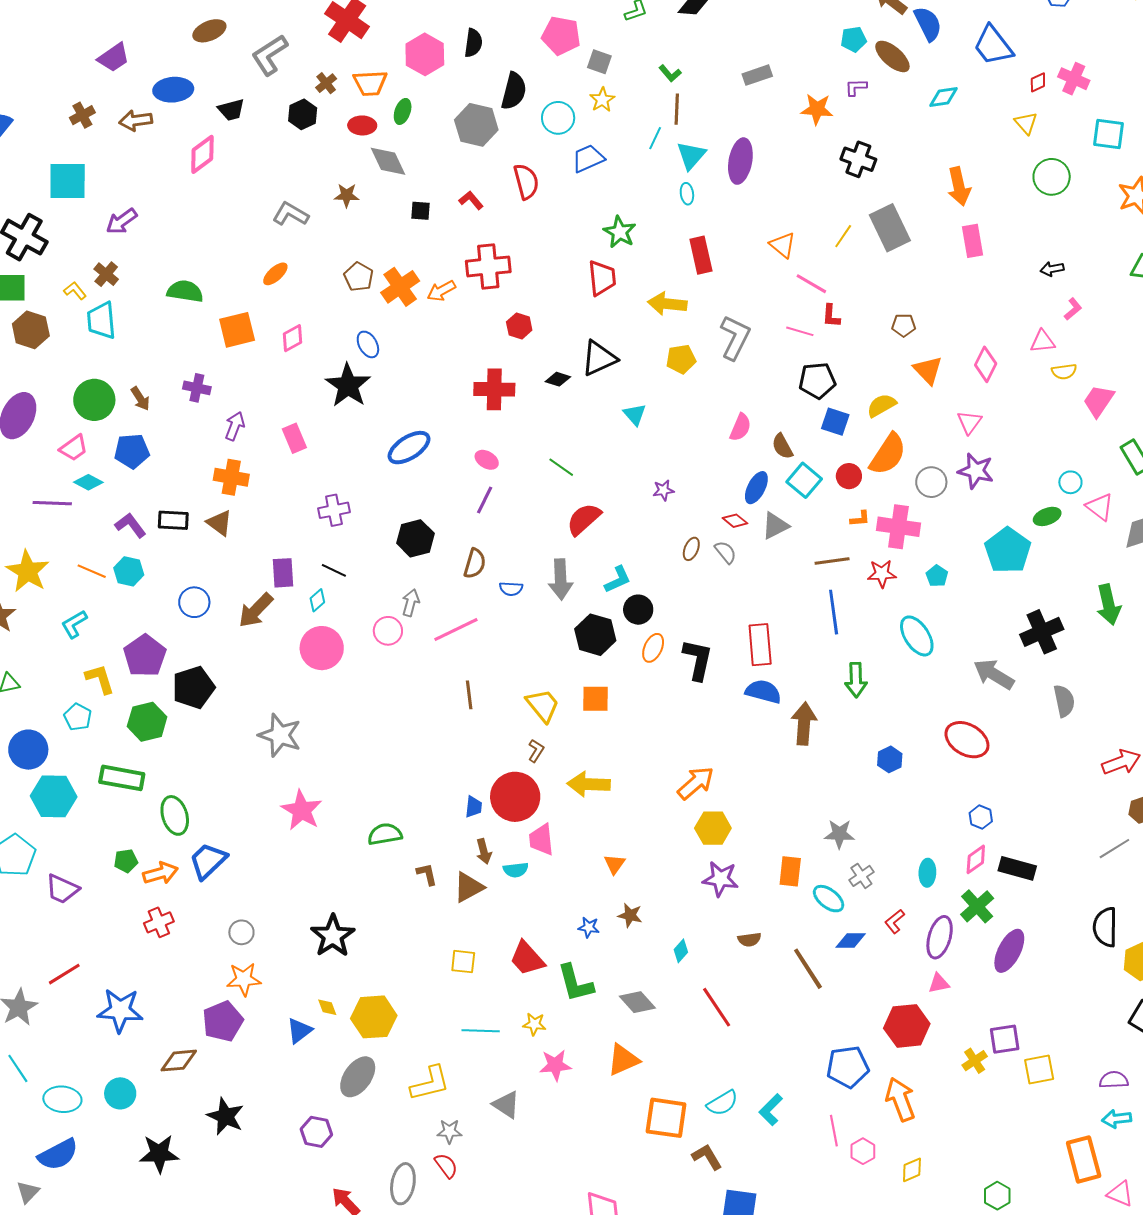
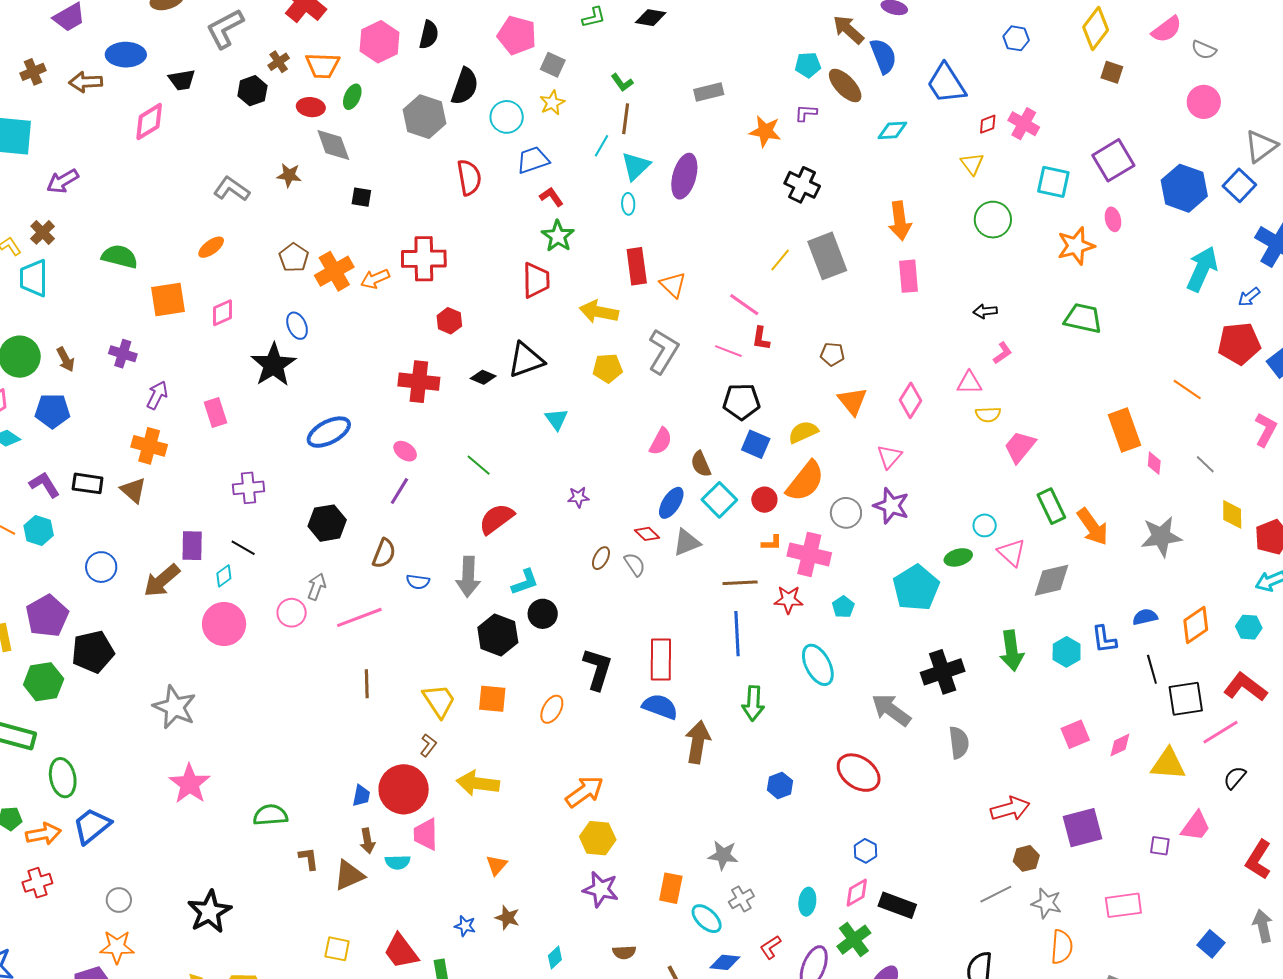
red L-shape: (471, 200) -> (551, 197), moved
orange triangle: (783, 245) -> (673, 285), moved
orange ellipse: (653, 648) -> (552, 709), moved

